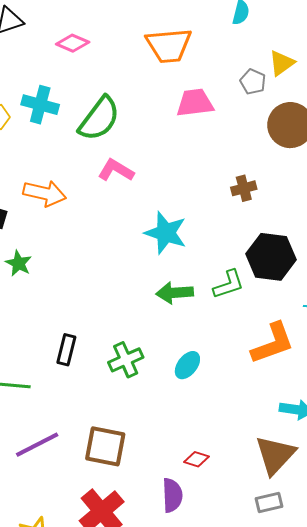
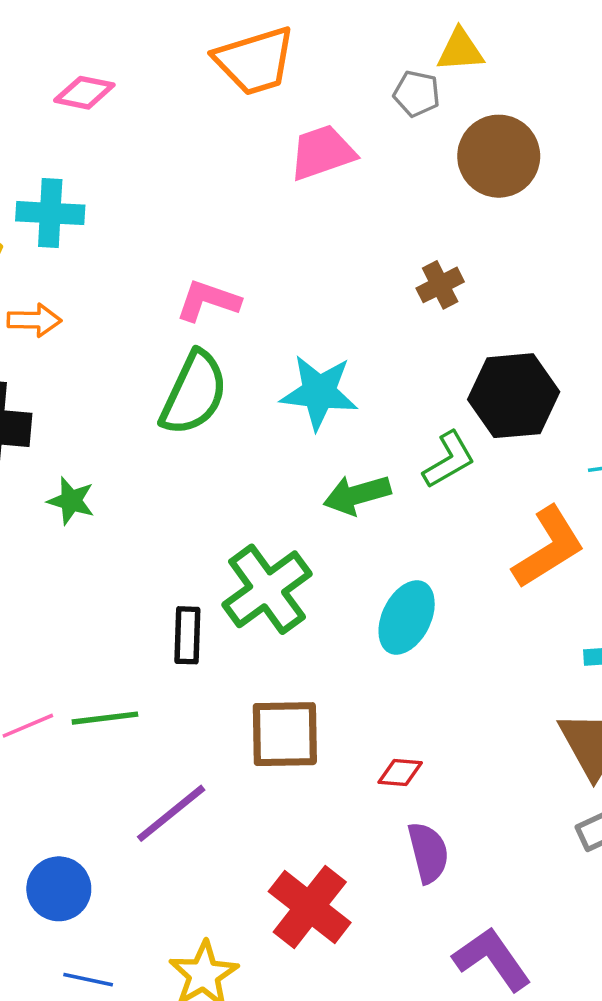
yellow triangle: (282, 63) -> (460, 50), turned 44
green semicircle: (99, 119) -> (194, 393), moved
orange arrow: (45, 193) -> (34, 320), moved, size x0.7
green cross: (126, 360) -> (267, 589), moved, size x1.4
cyan ellipse: (187, 365) -> (407, 617), size x1.4
brown square: (105, 446) -> (285, 734), moved
red diamond: (196, 459) -> (400, 773), moved

